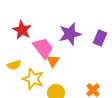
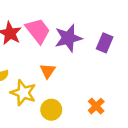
pink trapezoid: (43, 48) -> (38, 31), moved

